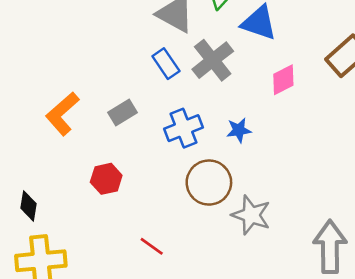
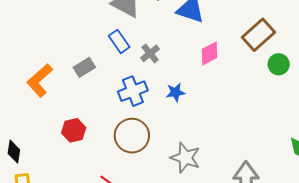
gray cross: (213, 60) -> (150, 53), moved, size x0.6
gray rectangle: (123, 112) -> (84, 67), moved
brown circle: (209, 183) -> (132, 136), moved

